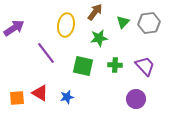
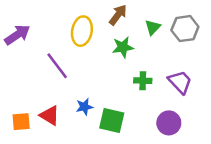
green square: (83, 66) -> (112, 120), moved
blue star: (67, 97) -> (84, 107), moved

